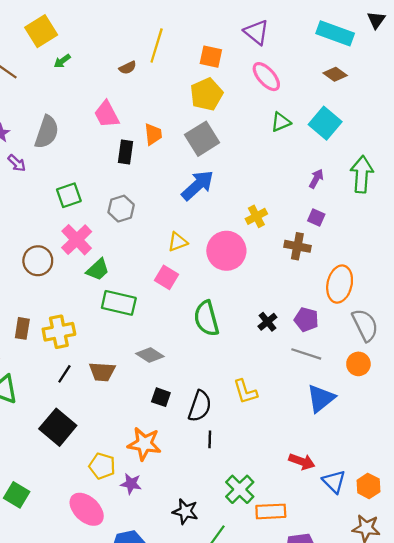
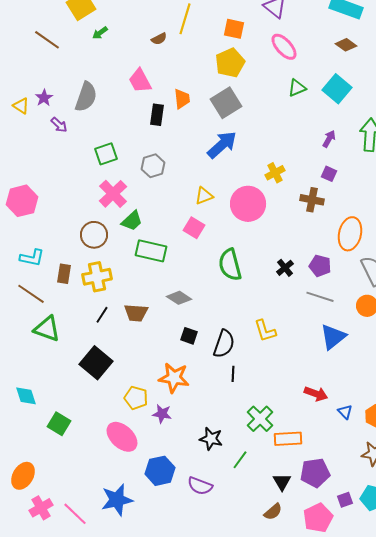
brown circle: (38, 261) -> (94, 235), moved
blue triangle: (334, 482) -> (345, 412), size x0.7

